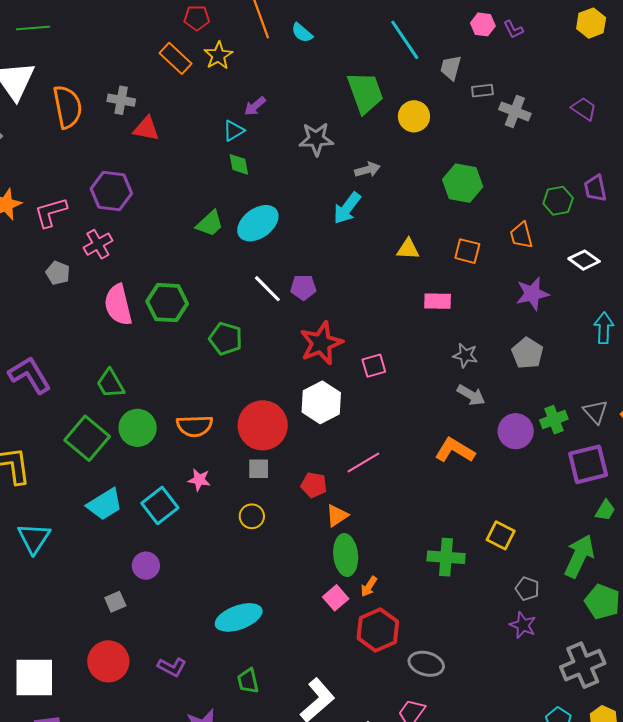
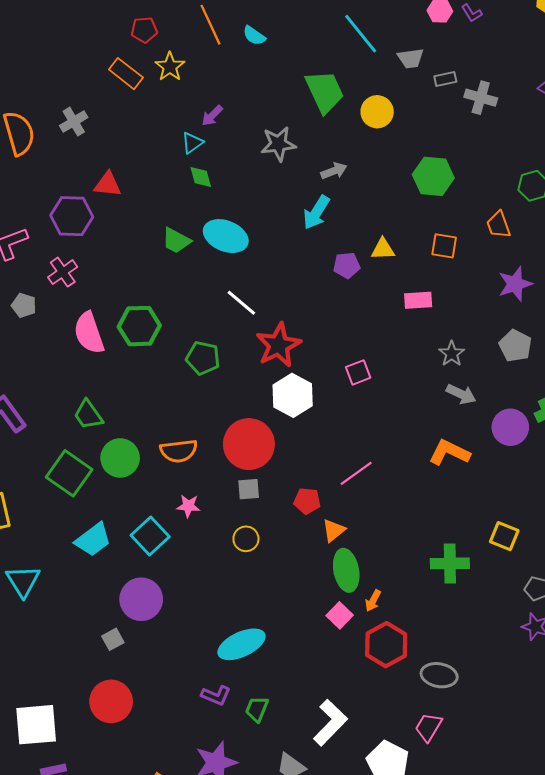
gray trapezoid: (451, 68) -> (411, 58), turned -108
gray cross: (121, 100) -> (74, 122), turned -36
red triangle: (146, 129) -> (108, 184), moved
green trapezoid: (210, 223) -> (176, 241), turned 76
cyan ellipse: (258, 223) -> (226, 236), turned 63
purple pentagon: (303, 287) -> (347, 265), moved
red star: (321, 343) -> (278, 345), moved
gray star: (465, 355) -> (452, 354), turned 30
white hexagon: (321, 402) -> (293, 395), moved
purple circle: (146, 566) -> (141, 599), size x1.5
purple L-shape: (172, 667) -> (216, 695), moved
green trapezoid: (248, 681) -> (257, 709), turned 40

